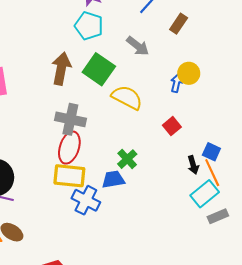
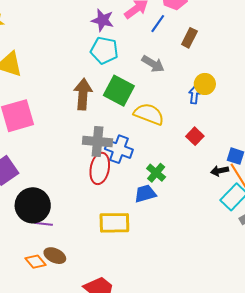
black arrow: (193, 165) -> (220, 171), turned 102
yellow rectangle: (69, 176) -> (114, 223), moved
blue cross: (86, 200) -> (119, 149), moved

